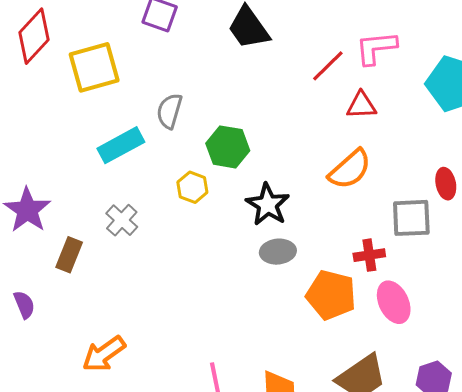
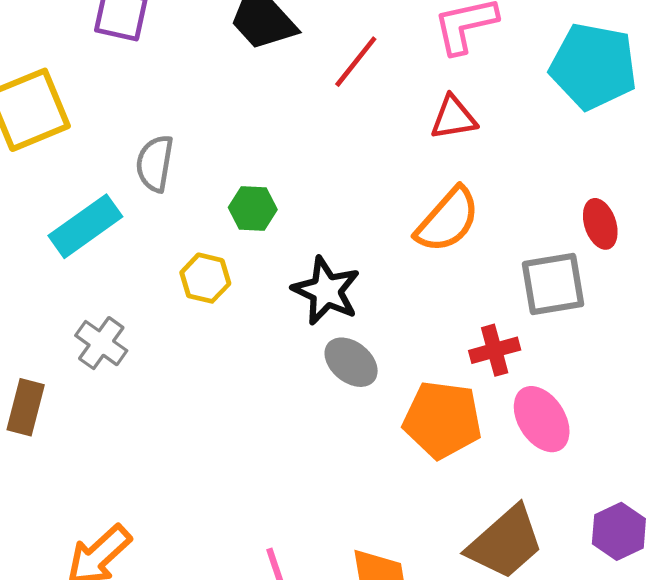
red line: (328, 66) -> (356, 62), moved
green hexagon: (228, 147) -> (253, 208), size x0.7
gray ellipse: (278, 252) -> (351, 362), turned 52

